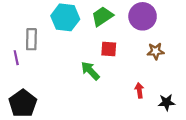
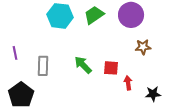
gray rectangle: (31, 39) -> (43, 66), moved
red square: (109, 49) -> (111, 68), moved

